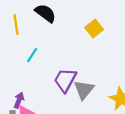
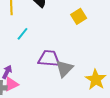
purple trapezoid: (65, 80) -> (49, 59), turned 60

